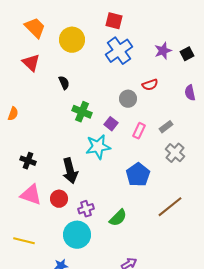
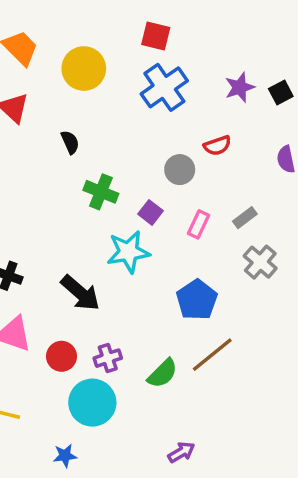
black arrow: (70, 171) -> (80, 293), turned -35
red circle: (59, 199) -> (61, 356), moved
brown line: (170, 207) -> (212, 355), moved

